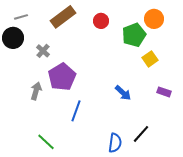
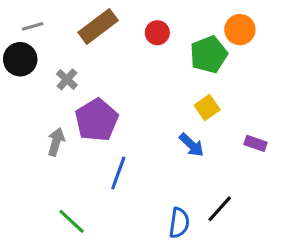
yellow square: (150, 59) -> (207, 108), moved

